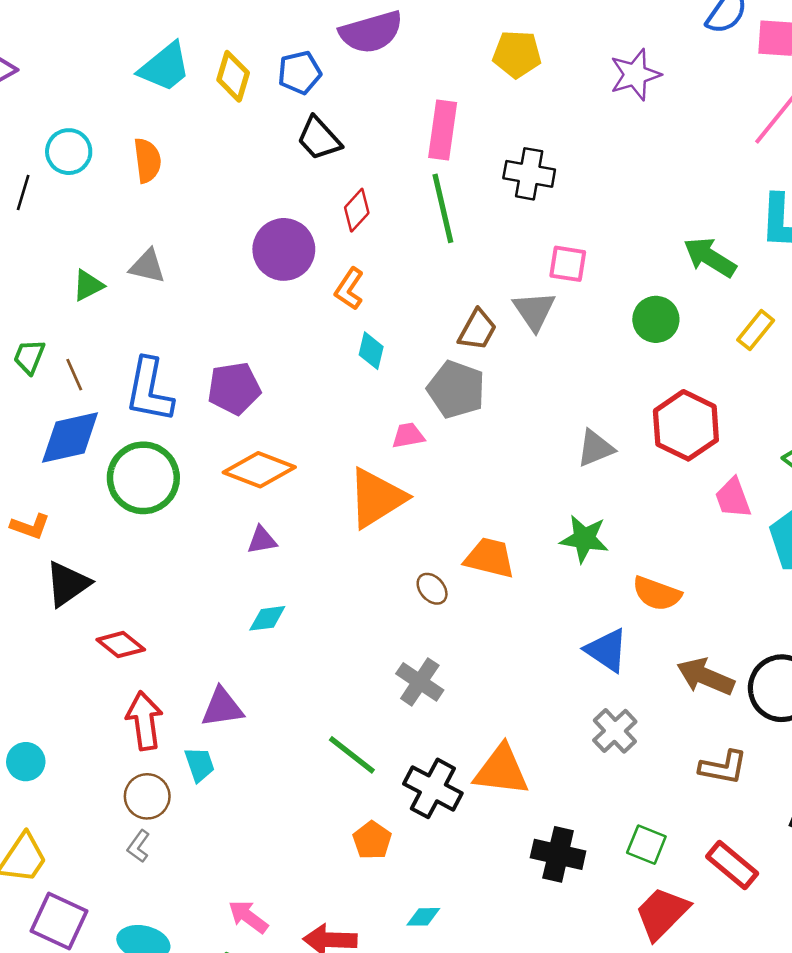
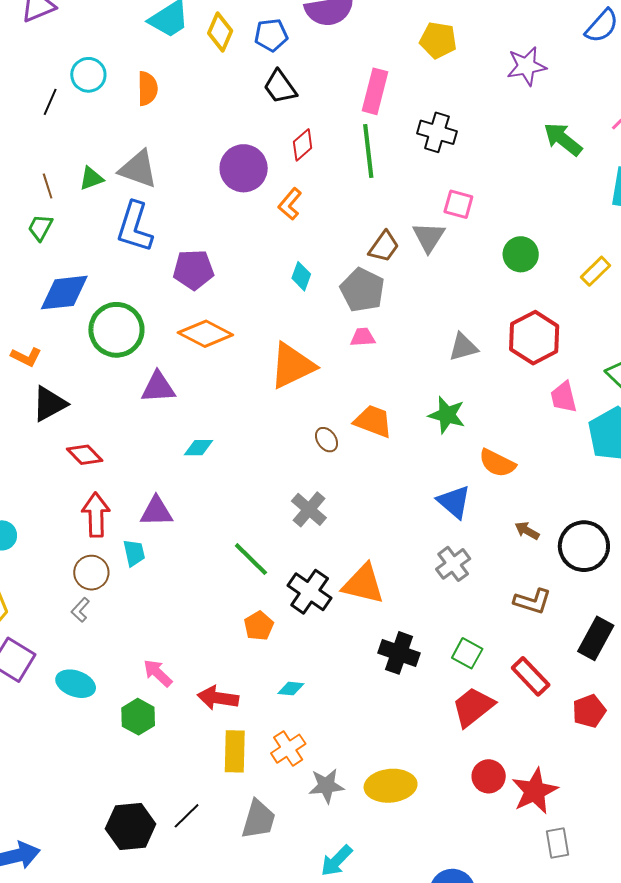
green arrow: (710, 257) -> (563, 139), moved
gray triangle: (147, 266) -> (138, 169), size x1.4
cyan diamond: (371, 351) -> (301, 276), moved
brown line: (74, 375) -> (48, 186), moved
blue L-shape: (149, 390) -> (135, 227), moved
pink trapezoid: (408, 436) -> (363, 337), moved
purple triangle: (262, 540) -> (158, 387), moved, size x1.5
brown arrow: (706, 677) -> (527, 531), size x0.6

